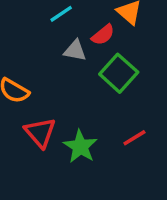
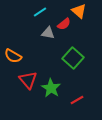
green square: (119, 73) -> (73, 58), moved
red line: (134, 138) -> (77, 100), moved

